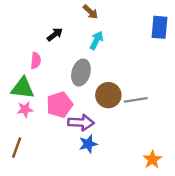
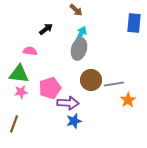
pink semicircle: (36, 61) -> (30, 51), turned -88
gray ellipse: (81, 73) -> (79, 49), moved
orange star: (152, 159) -> (128, 100), moved

